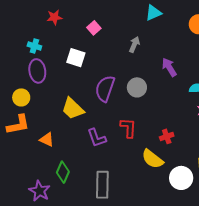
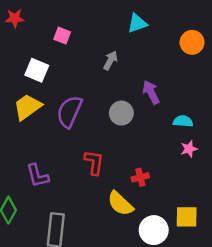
pink square: (94, 28) -> (62, 36), turned -32
gray circle: (137, 87) -> (121, 113), moved
yellow trapezoid: (73, 109) -> (27, 107), moved, turned 95
purple L-shape: (97, 138) -> (37, 176), moved

